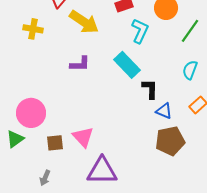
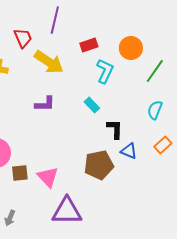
cyan rectangle: (127, 65) -> (92, 105), size x0.6
brown pentagon: (170, 141) -> (99, 165), moved
brown square: (55, 143) -> (20, 173), moved

